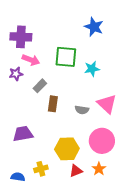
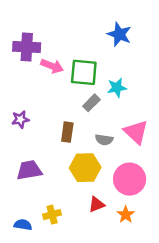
pink arrow: (31, 60) -> (52, 66), moved
purple star: (16, 74) -> (20, 119), moved
gray rectangle: (40, 86) -> (91, 103), moved
yellow hexagon: (67, 149) -> (85, 168), moved
red triangle: (76, 171) -> (97, 204), moved

